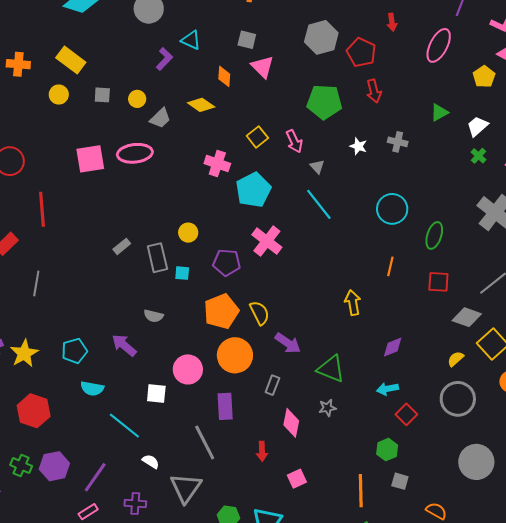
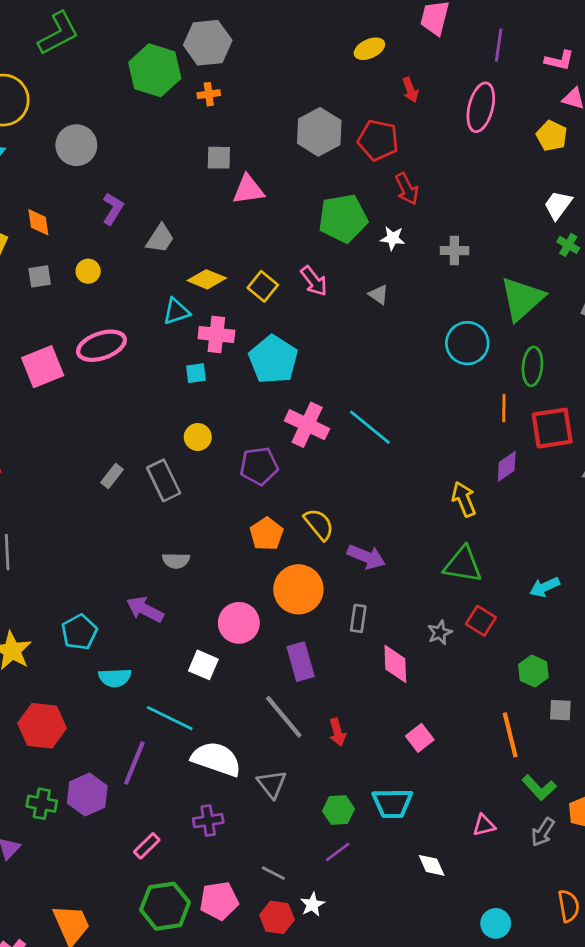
cyan triangle: (191, 40) -> (176, 311), moved, turned -30
pink triangle: (262, 67) -> (248, 190), turned -40
orange diamond: (224, 76) -> (38, 222), moved
yellow diamond: (201, 105) -> (207, 279), moved
green triangle: (439, 113) -> (522, 299), moved, size x1.8
gray trapezoid: (160, 118) -> (160, 238), moved
white star: (358, 146) -> (393, 238), moved
gray triangle: (317, 167) -> (379, 295), moved
cyan line: (319, 204) -> (370, 427), moved
orange line: (390, 266) -> (504, 408), moved
cyan square: (182, 273) -> (196, 373), moved
red square: (438, 282) -> (552, 428), size x1.4
yellow arrow: (353, 303) -> (464, 499), moved
orange pentagon: (221, 311) -> (266, 534), size x0.7
purple diamond: (393, 347) -> (507, 466), moved
green triangle: (331, 369) -> (463, 565), moved
cyan arrow: (387, 389) -> (545, 587), moved
white square: (156, 393) -> (203, 665), turned 30
red square: (406, 414) -> (481, 621), moved
red arrow: (262, 451) -> (337, 732), moved
white semicircle: (151, 461) -> (216, 759), size x2.0
purple line: (95, 477) -> (134, 763), moved
gray triangle: (186, 488) -> (272, 784), size x0.7

